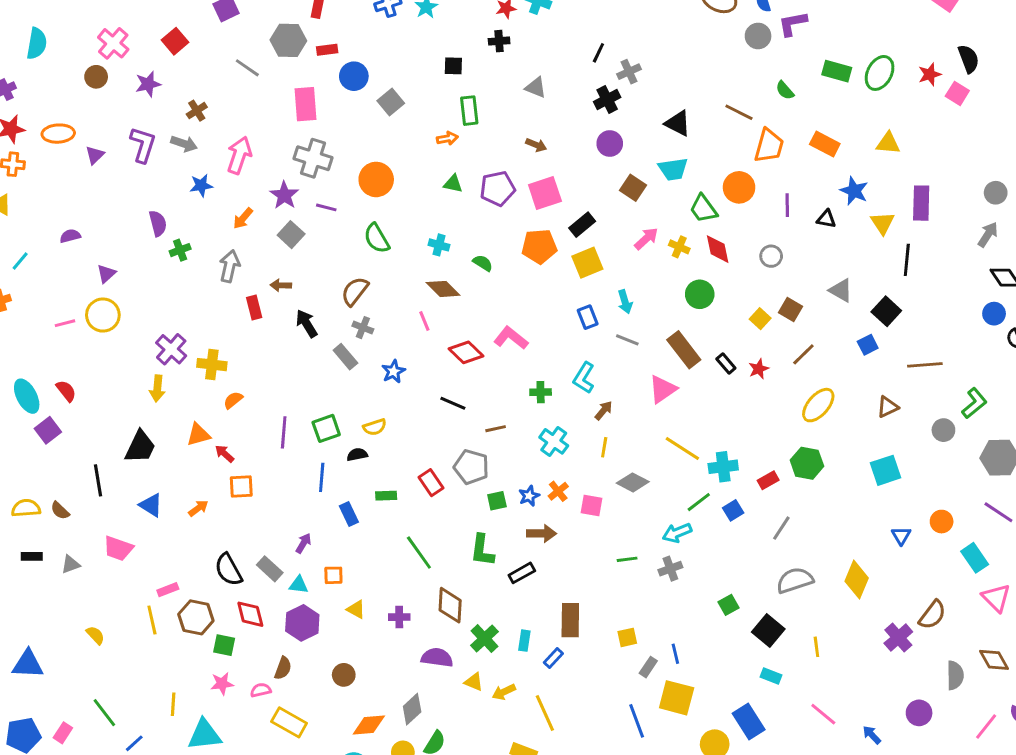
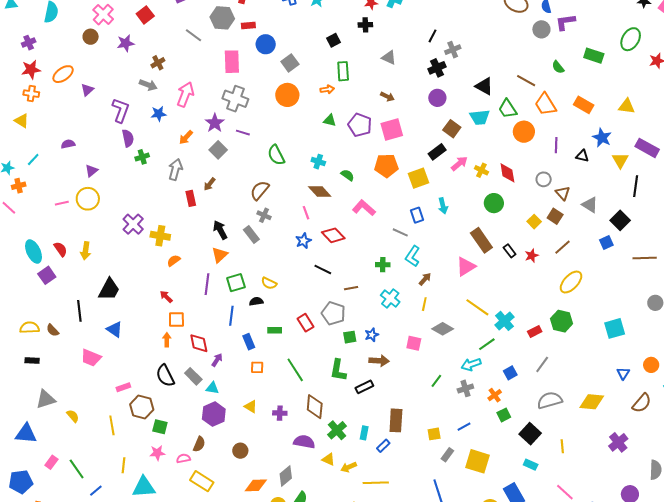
black square: (453, 66) -> (334, 40), turned -32
green ellipse: (880, 73) -> (631, 39), moved
orange ellipse: (58, 134) -> (63, 74), turned -35
purple L-shape: (143, 145) -> (121, 110), moved
orange trapezoid: (769, 146) -> (546, 104), turned 130
orange circle: (376, 179) -> (287, 95), moved
purple pentagon: (498, 188) -> (360, 125), turned 30
purple rectangle: (921, 203) -> (647, 148), turned -65
green trapezoid: (703, 209) -> (508, 109), moved
black rectangle: (582, 225) -> (437, 152), moved
brown arrow: (281, 285) -> (210, 184), turned -56
black arrow: (307, 324) -> (220, 230), moved
pink L-shape: (511, 338) -> (364, 208), moved
gray line: (627, 340) -> (400, 232), moved
blue star: (393, 371) -> (303, 241), moved
yellow arrow: (157, 388) -> (86, 251), moved
brown triangle: (888, 407) -> (563, 193), moved, turned -49
yellow semicircle: (375, 427) -> (269, 283), turned 42
orange triangle: (198, 435) -> (220, 255), moved, turned -30
cyan cross: (723, 467) -> (505, 321), turned -36
orange cross: (558, 491) -> (495, 395), moved
orange arrow: (198, 508) -> (167, 340), moved, turned -56
blue square: (733, 510) -> (510, 373), moved
green line: (627, 559) -> (436, 381), turned -48
gray triangle: (71, 564) -> (46, 399), moved, size x1.5
orange square: (333, 575) -> (257, 367), moved
yellow diamond: (857, 580) -> (592, 402), turned 70
red diamond: (250, 614) -> (199, 343), moved
brown semicircle: (932, 615) -> (642, 403), moved
yellow line: (152, 620) -> (112, 425), moved
blue line: (675, 654) -> (464, 427), moved, turned 72
yellow square: (677, 698) -> (477, 461), moved
yellow line: (545, 713) -> (376, 483), turned -70
pink rectangle: (63, 733) -> (51, 462), moved

